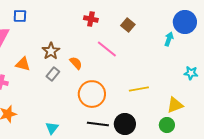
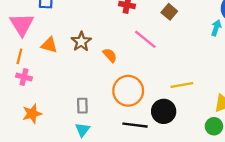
orange triangle: (23, 64) -> (49, 45), moved
gray rectangle: (53, 74) -> (82, 106), moved, turned -40
black circle: (125, 124) -> (164, 111), moved

